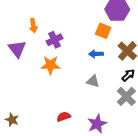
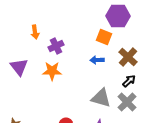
purple triangle: (17, 49) -> (19, 67), moved
gray triangle: (93, 81) -> (101, 98), moved, size x1.5

